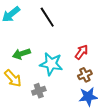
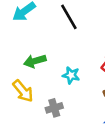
cyan star: (51, 64) -> (71, 75), size x0.6

